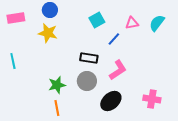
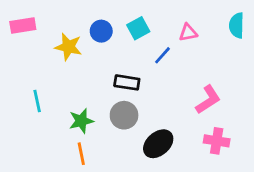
blue circle: (50, 10) -> (101, 31), moved
cyan semicircle: (157, 23) -> (237, 25), moved, turned -36
cyan line: (13, 61) -> (37, 101), moved
pink L-shape: (118, 70) -> (208, 100), moved

